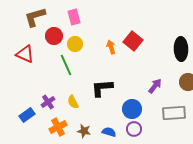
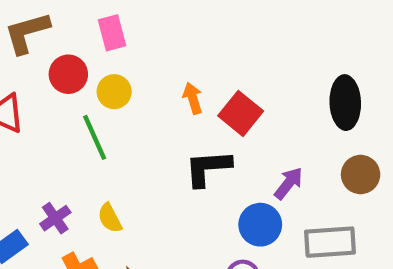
red square: (133, 41) -> (241, 113), moved
black L-shape: (102, 88) -> (208, 168), moved
blue circle: (132, 109) -> (260, 225), moved

